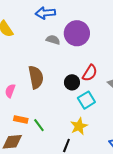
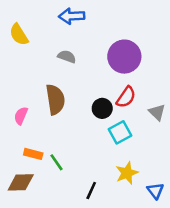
purple circle: (77, 33) -> (124, 57), moved
gray semicircle: (53, 40) -> (67, 57), moved
yellow star: (79, 126) -> (127, 173), moved

